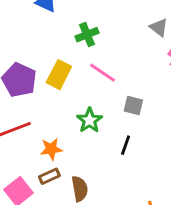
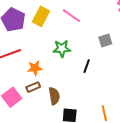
gray square: (133, 105) -> (105, 40), moved, turned -32
green star: (90, 120) -> (62, 49), turned 30

